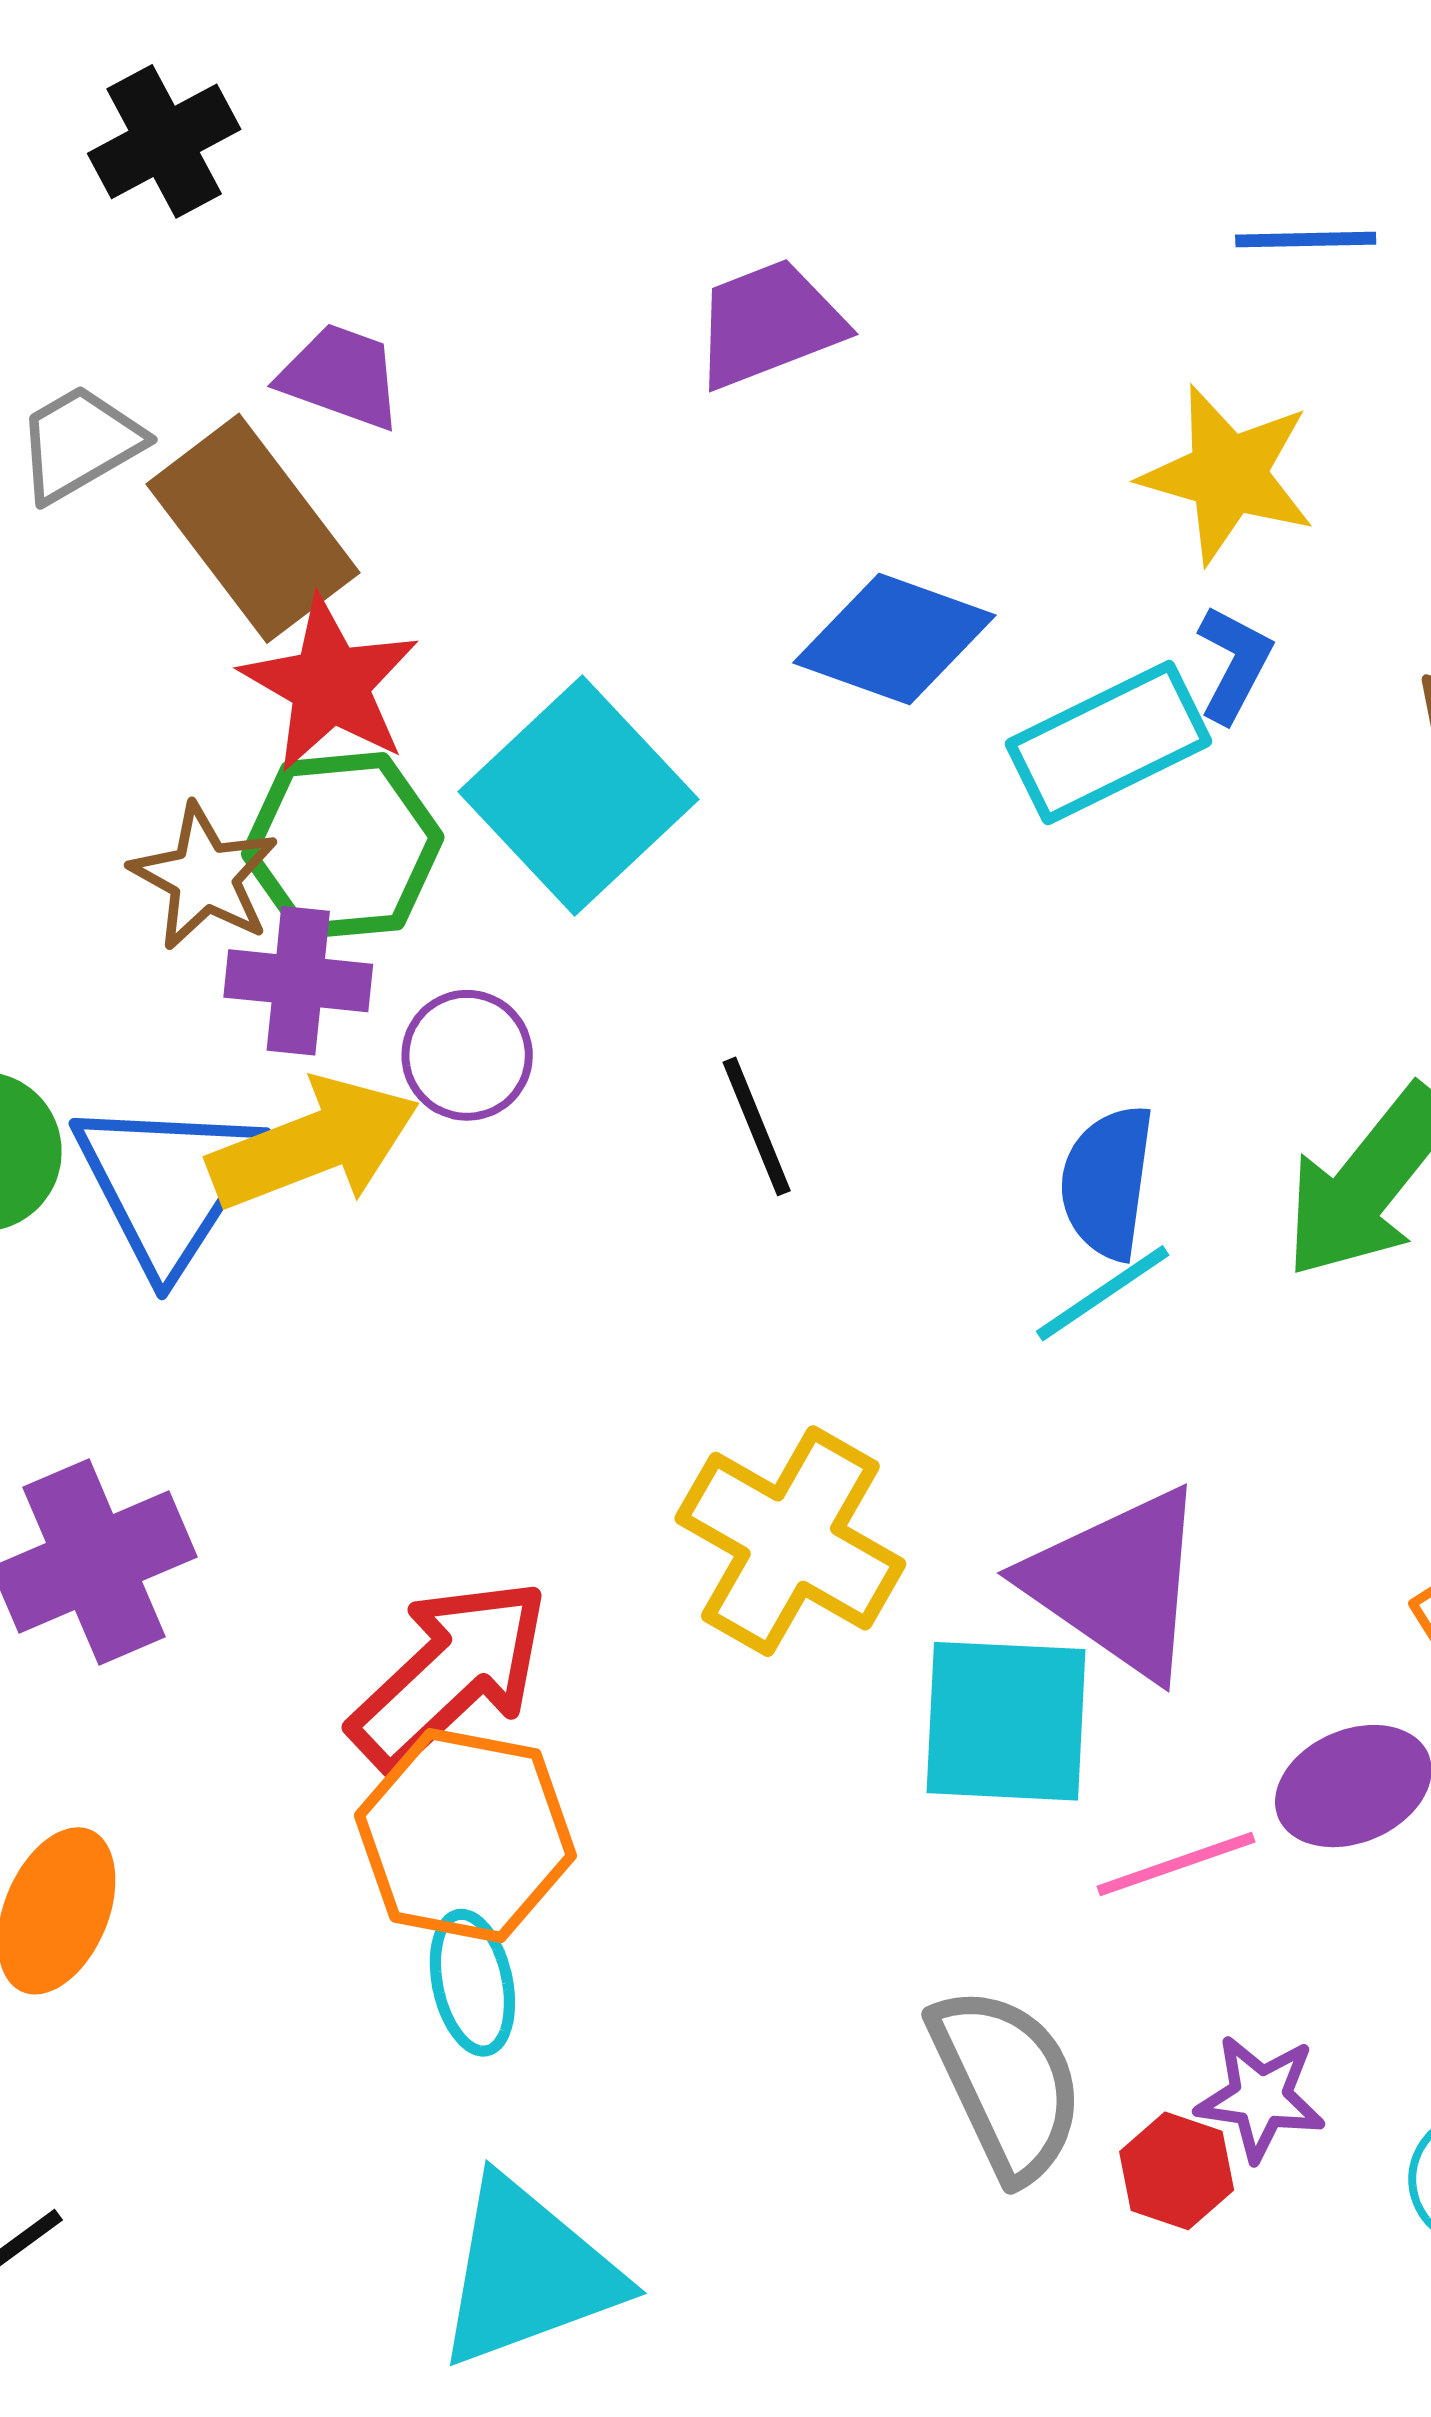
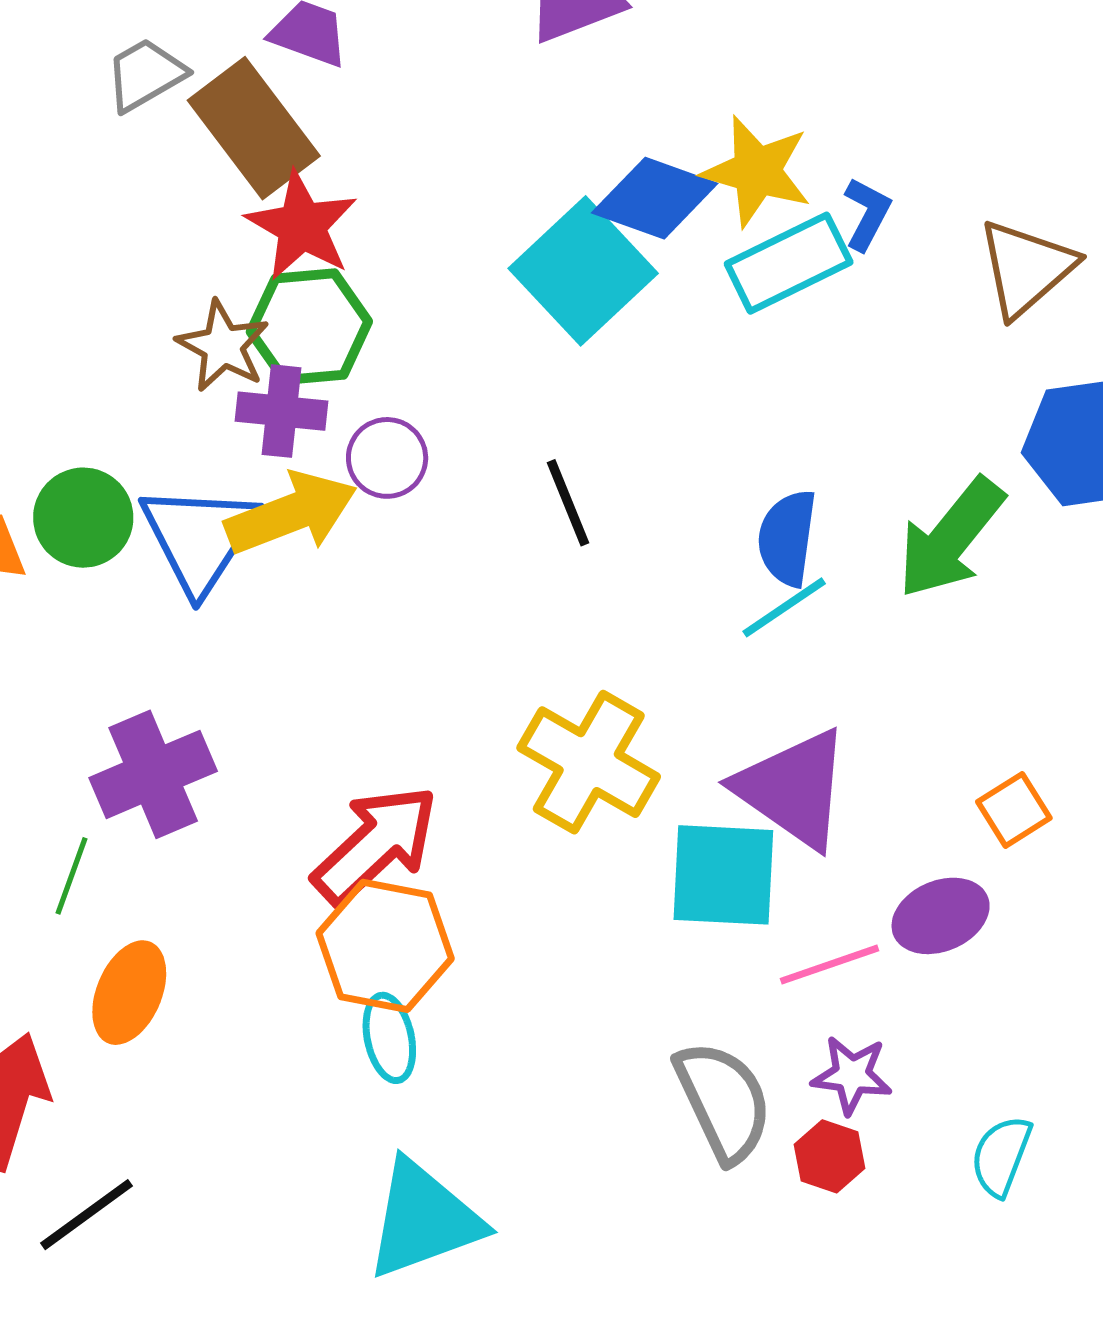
yellow star: (1228, 474) -> (757, 171), moved
cyan square: (579, 795) -> (583, 271), moved
purple star: (1261, 2098) -> (852, 1075), moved

